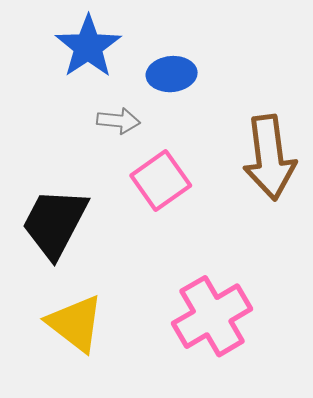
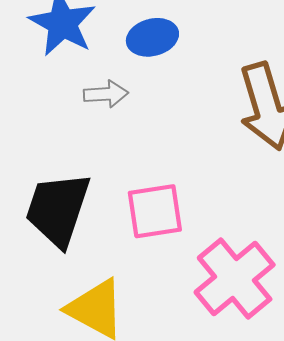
pink square: (161, 181) -> (155, 211), moved, turned 36

